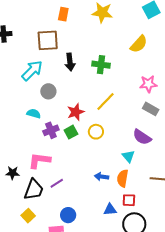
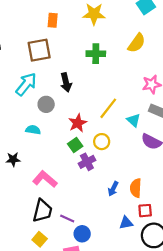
black arrow: (70, 62) -> (66, 82), moved
green cross: (101, 65) -> (96, 54), moved
purple cross: (51, 130) -> (87, 162), moved
cyan triangle: (128, 156) -> (134, 120), moved
pink L-shape: (39, 160) -> (45, 179), turned 40
black star: (13, 173) -> (13, 159), moved
blue arrow: (102, 177) -> (113, 189), turned -64
purple line: (57, 183) -> (67, 218), moved, turned 64

